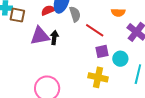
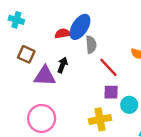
brown square: (17, 15) -> (26, 54), moved
purple triangle: (40, 36) -> (45, 76), moved
yellow cross: (98, 77) -> (100, 119), turned -36

